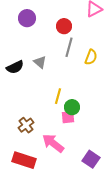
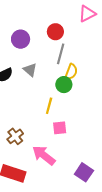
purple circle: (27, 18) -> (21, 39), moved
yellow semicircle: (91, 57) -> (71, 72), moved
green circle: (72, 107) -> (64, 85), moved

